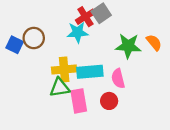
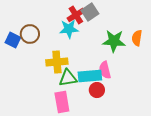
orange semicircle: (154, 43) -> (137, 38), turned -133
cyan rectangle: (90, 72) -> (90, 76), moved
green triangle: (60, 87) -> (68, 78), moved
pink rectangle: (79, 101) -> (62, 102), moved

